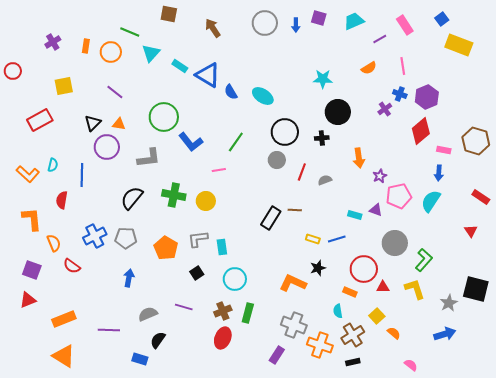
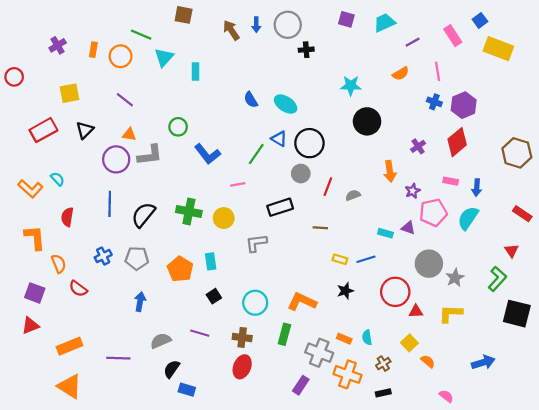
blue arrow: (296, 25) -> (256, 25), moved
pink rectangle: (405, 25) -> (453, 36), moved
cyan rectangle: (180, 66) -> (195, 71), turned 56
blue triangle: (208, 75) -> (279, 139), moved, size x0.6
purple cross: (385, 109) -> (418, 146), moved
green circle: (164, 117) -> (178, 127), size x0.6
black triangle: (93, 123) -> (85, 130), moved
black cross: (322, 138) -> (306, 50), moved
pink rectangle: (444, 150) -> (451, 181), moved
gray L-shape: (149, 158) -> (150, 155), moved
cyan semicircle: (53, 165) -> (58, 179), turned -56
blue line: (82, 175) -> (110, 204), moved
black rectangle: (271, 218) -> (280, 207), moved, turned 40
blue cross: (95, 236) -> (103, 256), size x0.7
gray L-shape: (198, 239) -> (256, 243), moved
cyan rectangle: (222, 247) -> (211, 261), moved
green L-shape: (424, 260) -> (497, 279), moved
orange L-shape: (293, 283) -> (302, 302), moved
yellow L-shape: (415, 289) -> (451, 314), turned -70
orange rectangle: (350, 292) -> (344, 339), moved
gray star: (449, 303) -> (455, 278), moved
brown cross: (223, 311) -> (242, 337), turned 30
green rectangle: (248, 313) -> (284, 334), moved
brown cross: (353, 335) -> (383, 364), size x0.6
blue rectangle: (140, 359) -> (187, 390), moved

